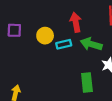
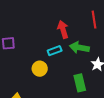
yellow circle: (45, 36) -> (40, 69), moved

